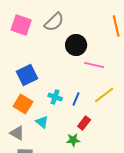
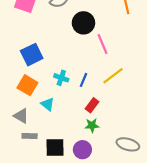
pink line: (94, 65) -> (102, 44), turned 54
green star: (73, 140) -> (92, 125), moved

